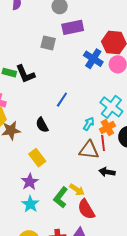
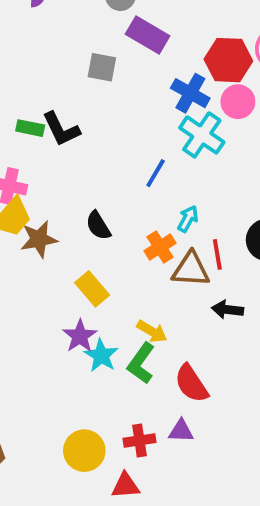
purple rectangle: (73, 27) -> (148, 35), turned 45
blue line: (62, 100) -> (156, 173), moved
cyan cross: (111, 107) -> (202, 135), moved
orange cross: (107, 128) -> (160, 247), moved
yellow arrow: (77, 190) -> (152, 331), moved
cyan star: (30, 204) -> (101, 356), moved

